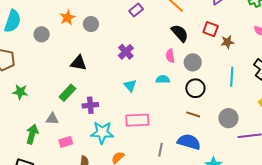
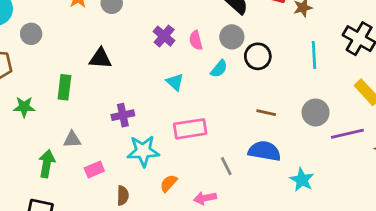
gray circle: (42, 34) -> (31, 34), moved
pink semicircle: (170, 56) -> (196, 40), moved
gray circle: (193, 62) -> (232, 37), moved
cyan semicircle: (163, 79) -> (219, 69), turned 136
black circle: (195, 88) -> (258, 56), moved
green rectangle: (67, 93) -> (64, 87), moved, turned -30
gray line: (160, 150) -> (226, 166), turned -32

